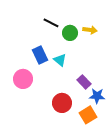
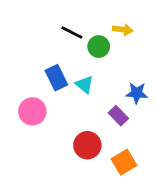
yellow arrow: (90, 30) -> (123, 30), moved
blue star: (97, 96) -> (137, 93), moved

